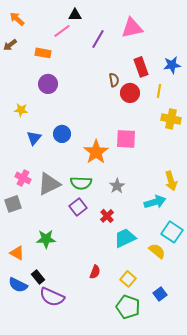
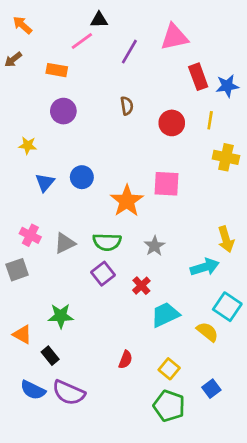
red rectangle: (141, 67) -> (198, 77), moved
brown semicircle: (114, 80) -> (127, 106), moved
gray triangle: (49, 184) -> (65, 243), size x0.7
black rectangle: (38, 277) -> (50, 356), moved
blue semicircle: (18, 285) -> (33, 390), moved

